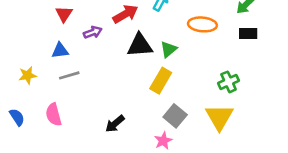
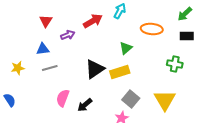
black triangle: (140, 45) -> (95, 69), moved, turned -30
yellow rectangle: (161, 81) -> (120, 72), turned 42
green cross: (229, 82) -> (175, 64), moved, turned 35
pink semicircle: (54, 115) -> (63, 98), moved, turned 36

